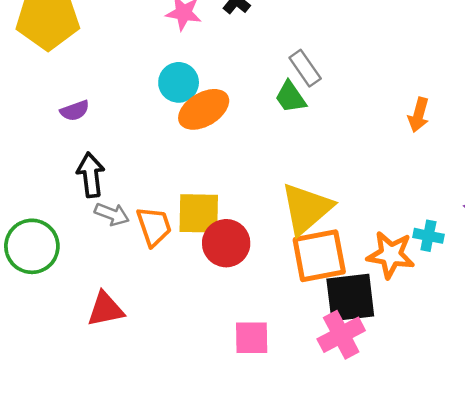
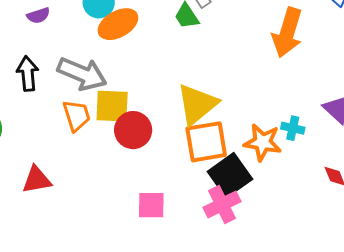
purple semicircle: (75, 111) -> (38, 16), moved
orange arrow: (419, 115) -> (287, 33), size x1.8
gray arrow: (112, 214) -> (82, 74), moved, size x1.8
black square: (350, 297) -> (230, 175), turned -30

